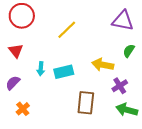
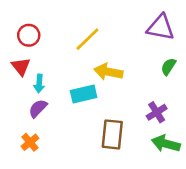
red circle: (22, 16) -> (29, 35), moved, size x0.7
yellow arrow: (103, 65) -> (108, 72), moved
cyan arrow: (41, 69) -> (39, 84), moved
purple semicircle: (13, 83) -> (38, 108), moved

